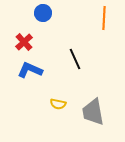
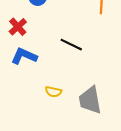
black line: (75, 59) -> (71, 45), turned -40

